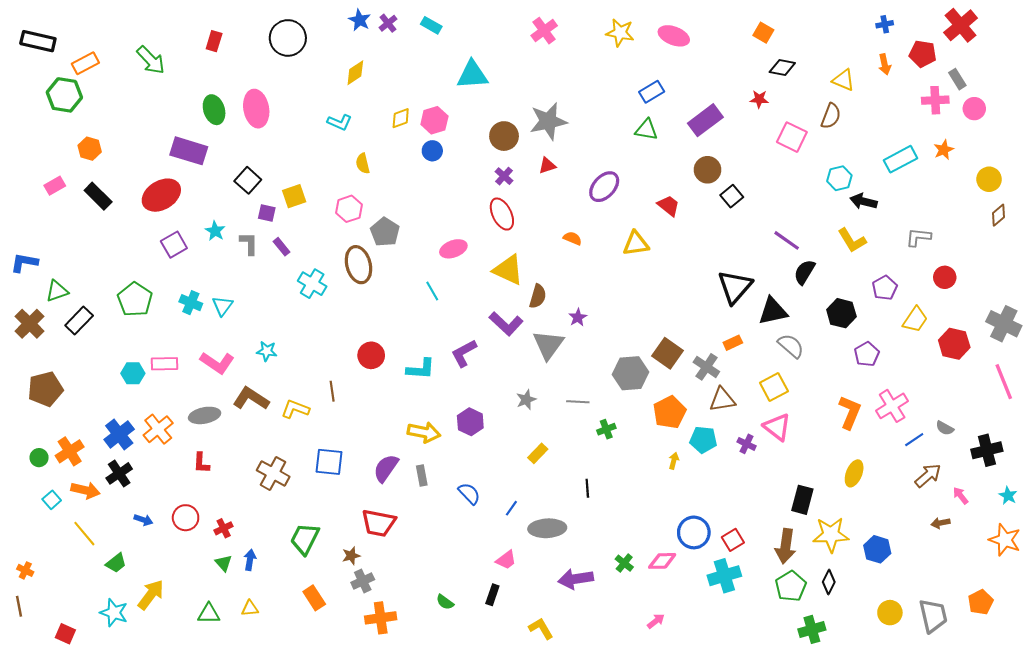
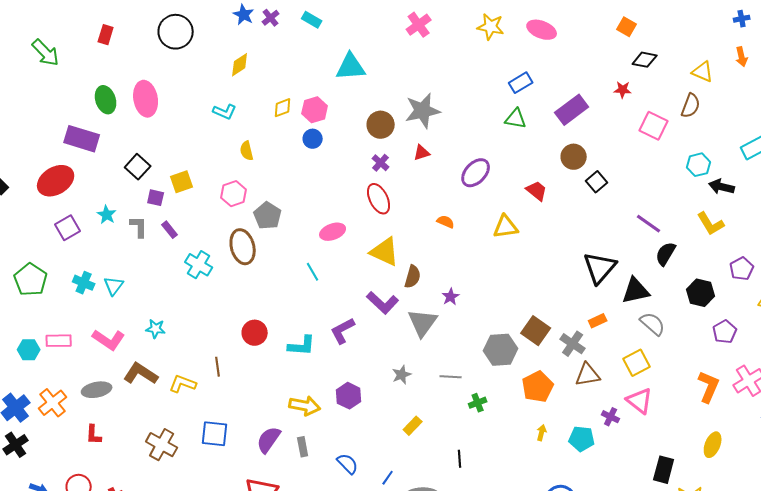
cyan pentagon: (703, 440) -> (582, 439), moved

